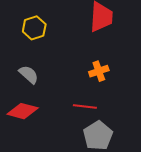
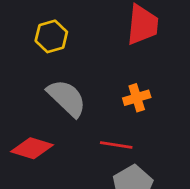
gray semicircle: (29, 74) -> (67, 98), moved, size x1.5

